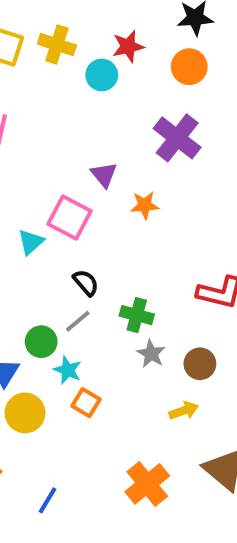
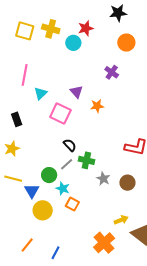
orange circle: (189, 67) -> (126, 43), moved
purple cross: (177, 138) -> (112, 72), size x0.6
cyan triangle: (31, 242) -> (41, 93), moved
green cross: (137, 315) -> (86, 160), moved
yellow arrow: (184, 411) -> (121, 220), moved

